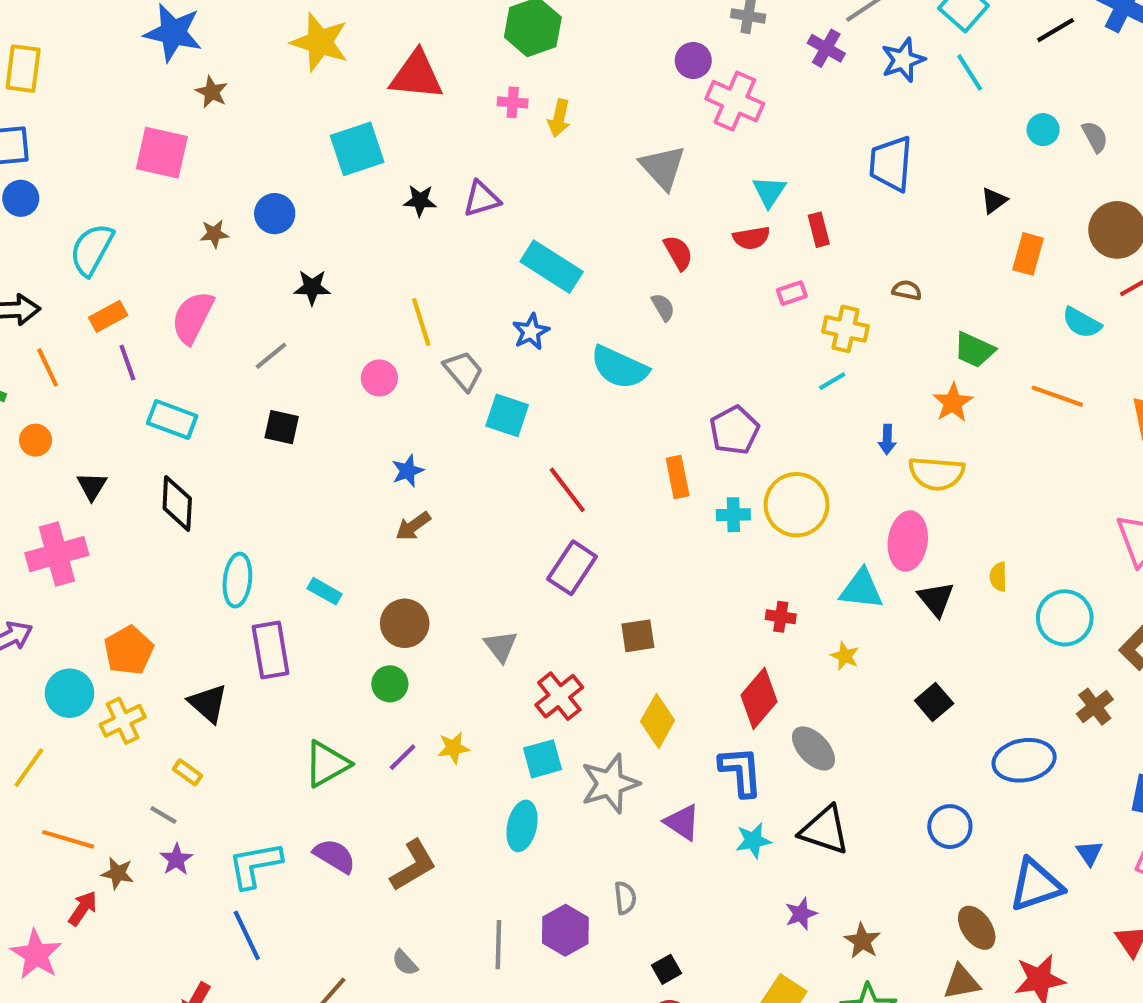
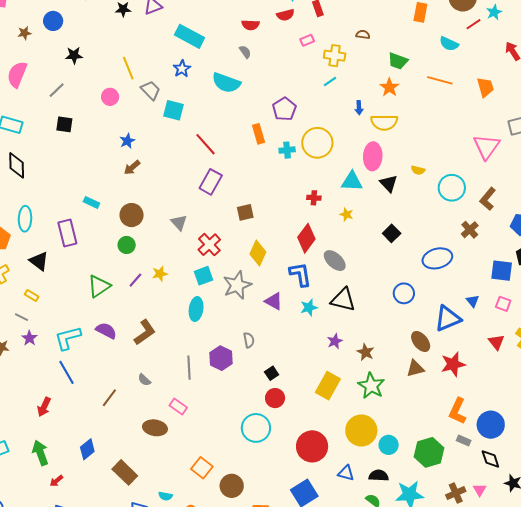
red semicircle: (678, 253) -> (251, 25), turned 126
yellow semicircle: (998, 577) -> (418, 170), turned -72
cyan ellipse: (237, 580) -> (25, 219), moved

